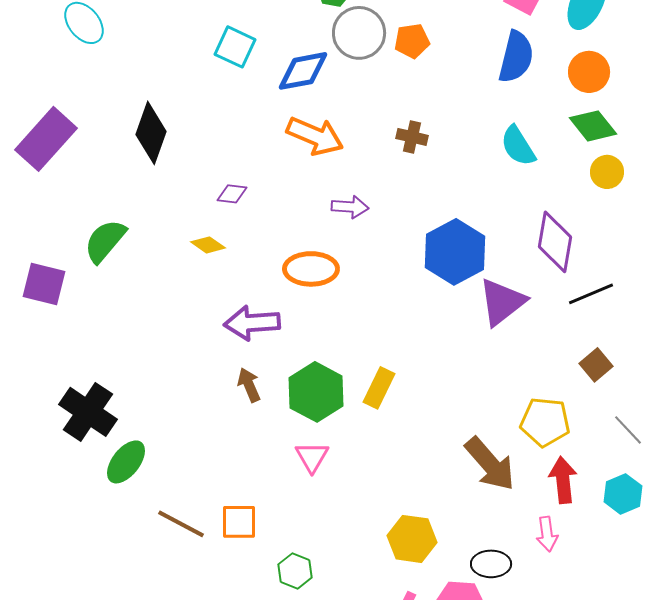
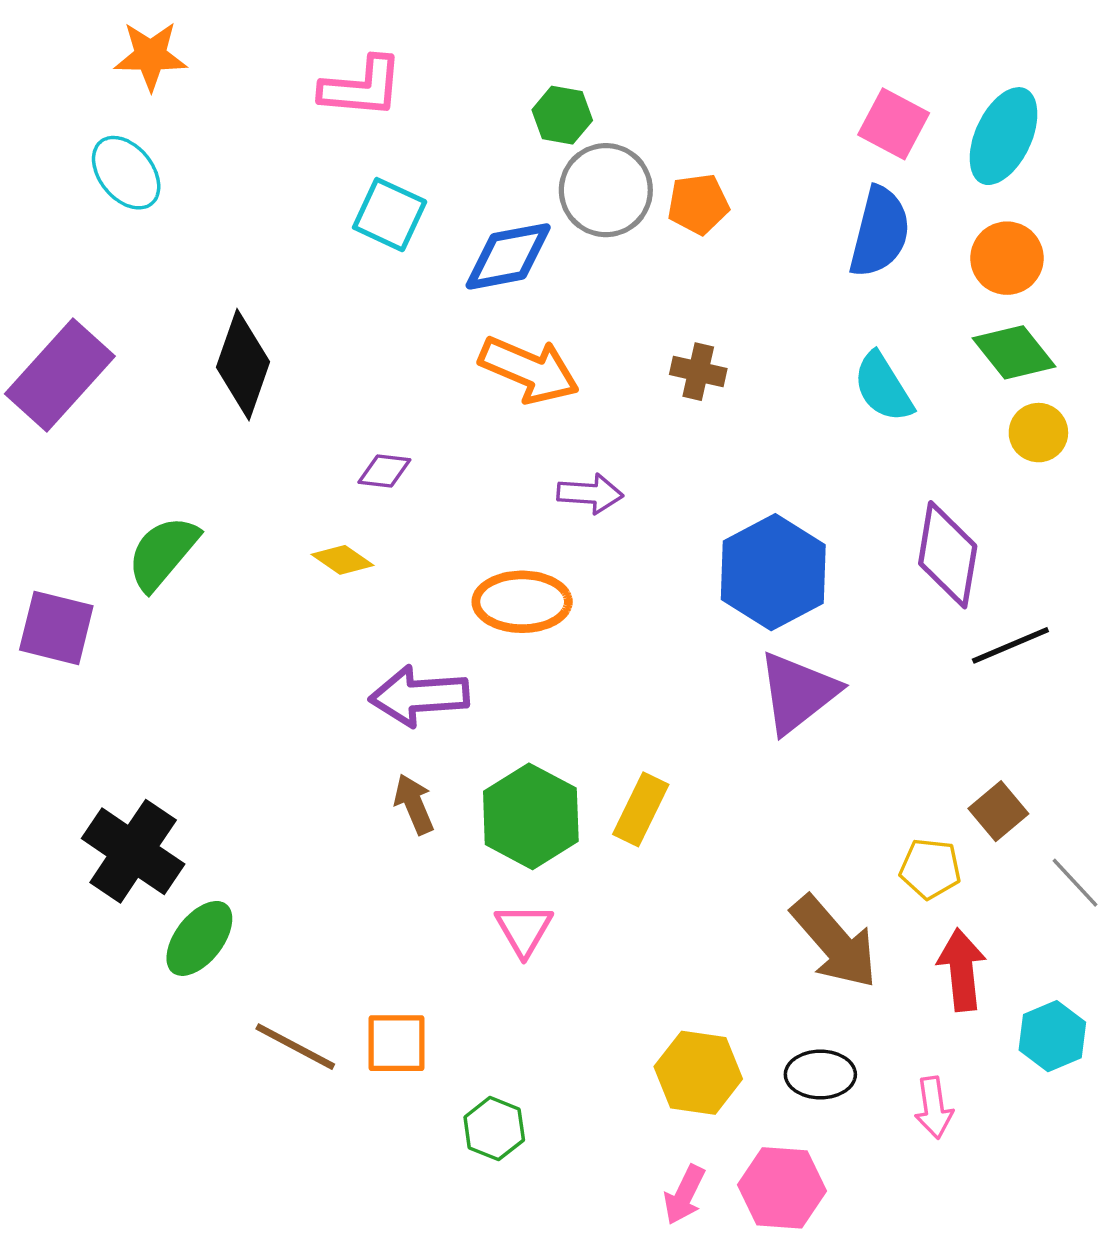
purple triangle: (502, 302) -> (798, 692), moved
brown square: (596, 365) -> (998, 811), moved
yellow pentagon: (545, 422) -> (930, 869), size x0.7
cyan hexagon: (623, 494) -> (1052, 1036), moved
pink arrow: (547, 534) -> (934, 1108), moved
black ellipse: (491, 564) -> (820, 1074), moved

